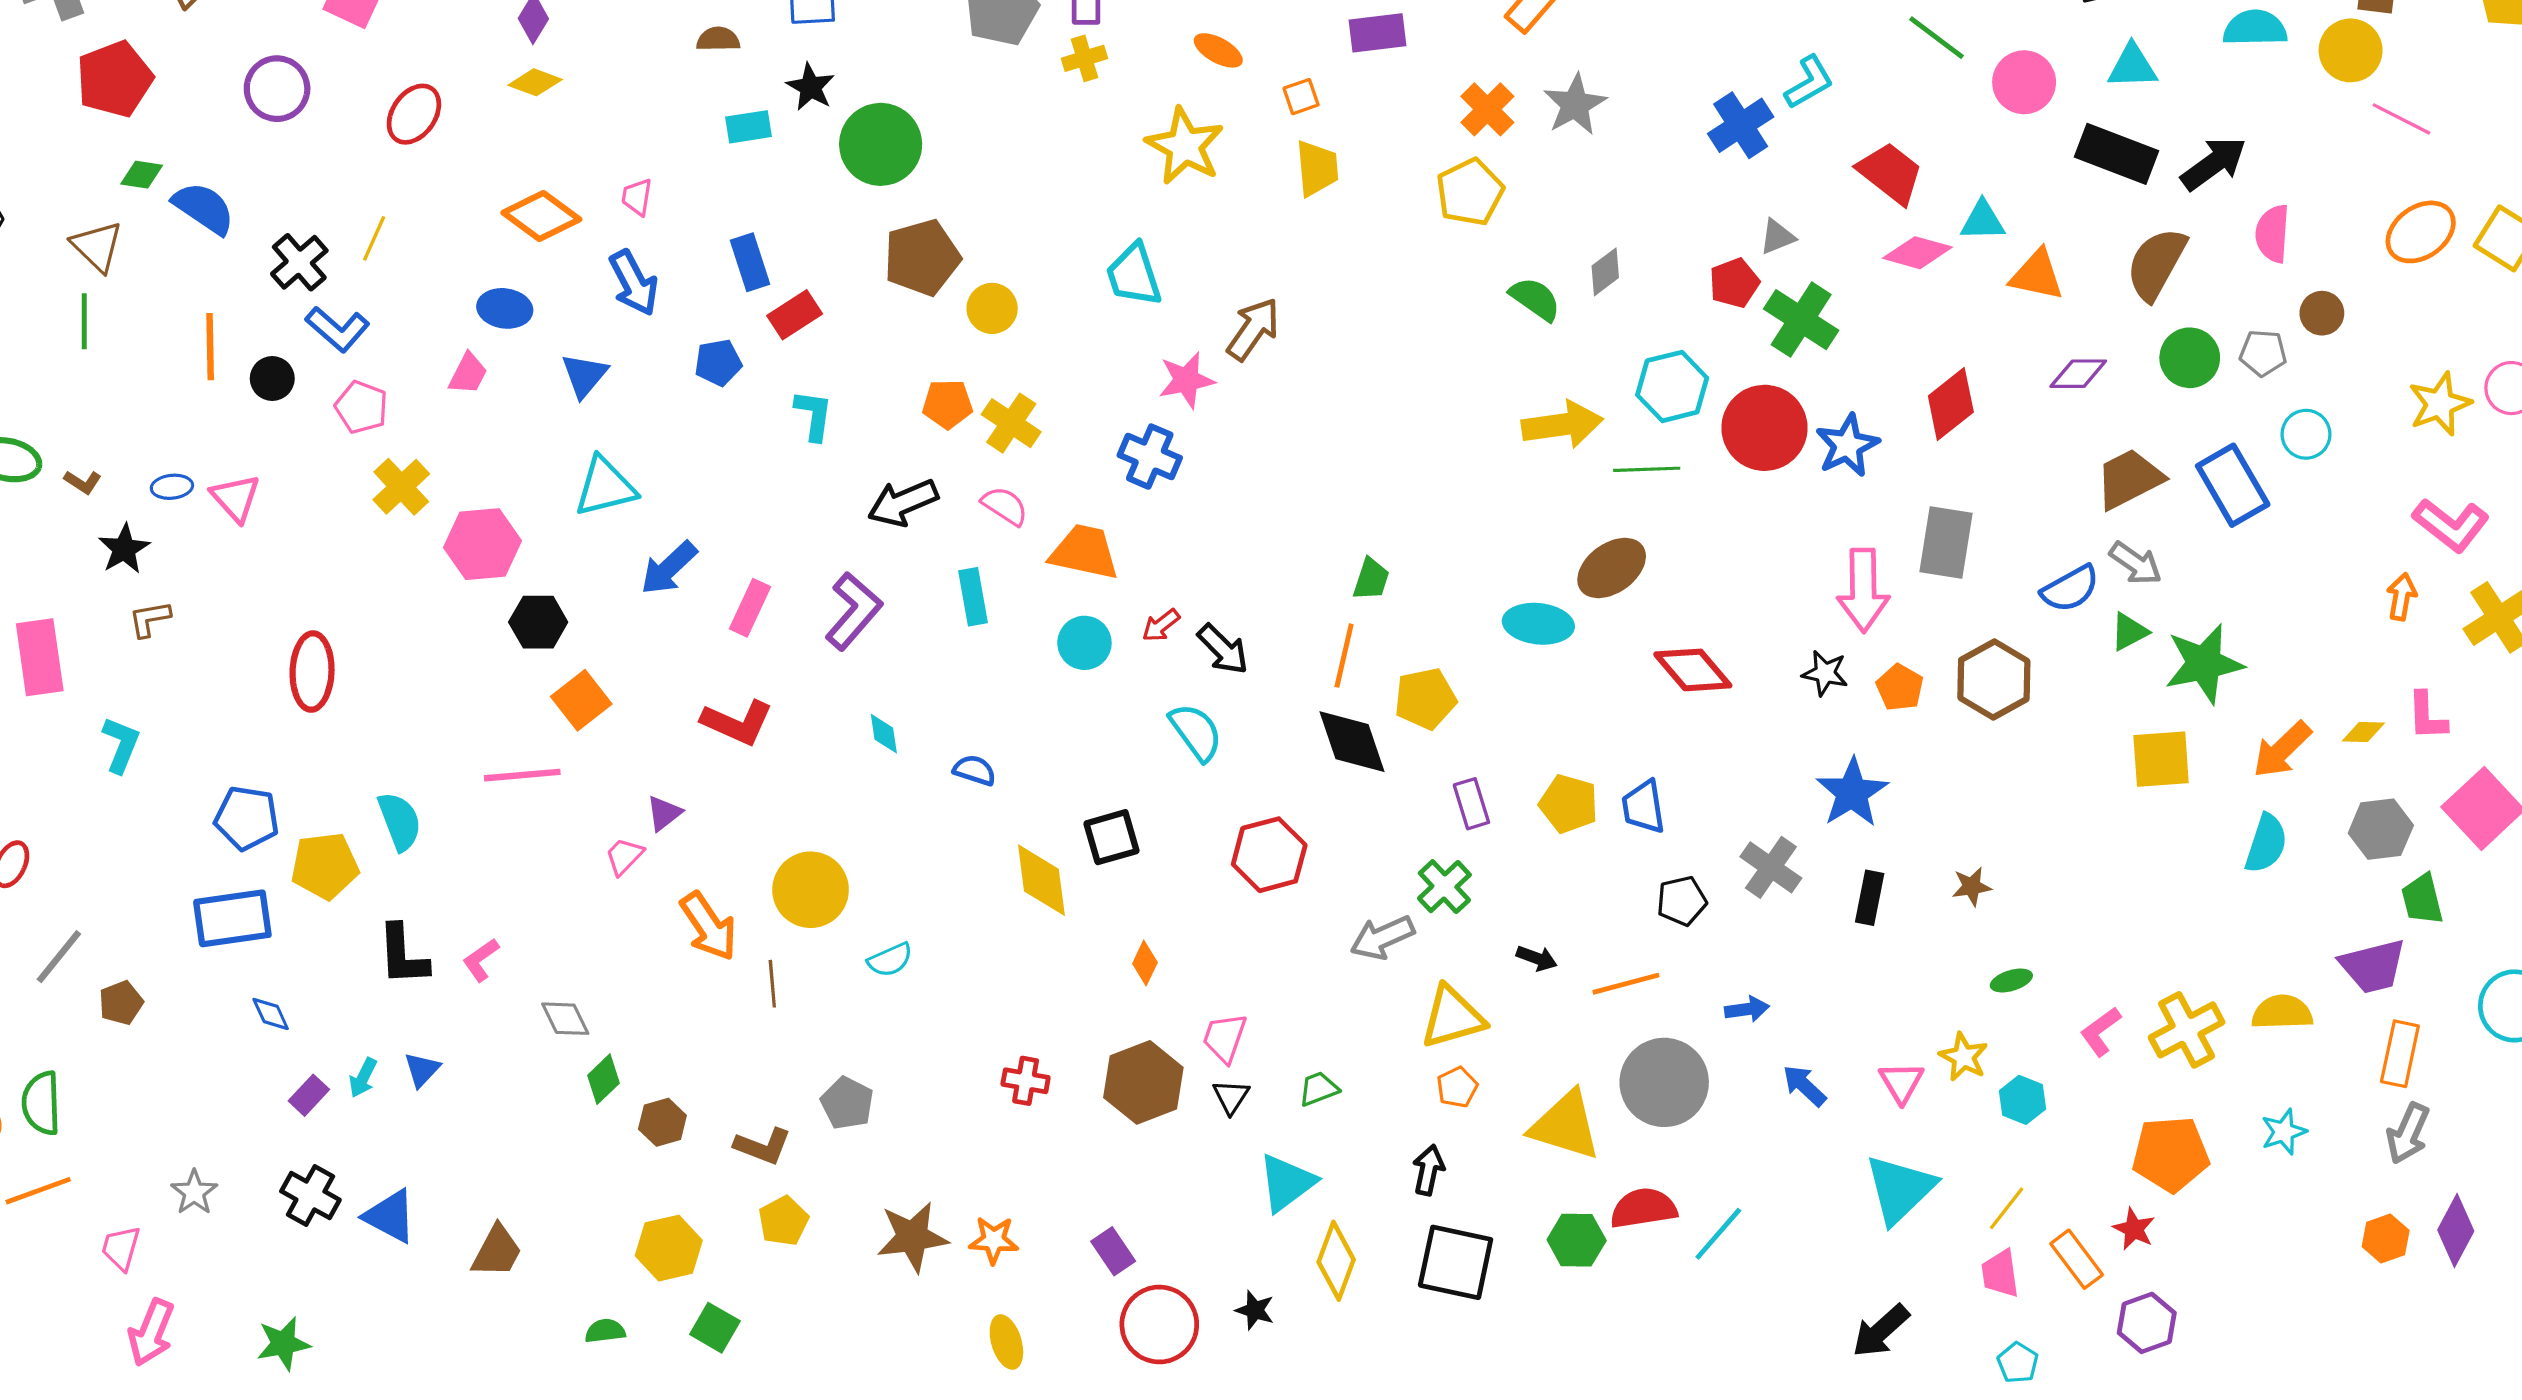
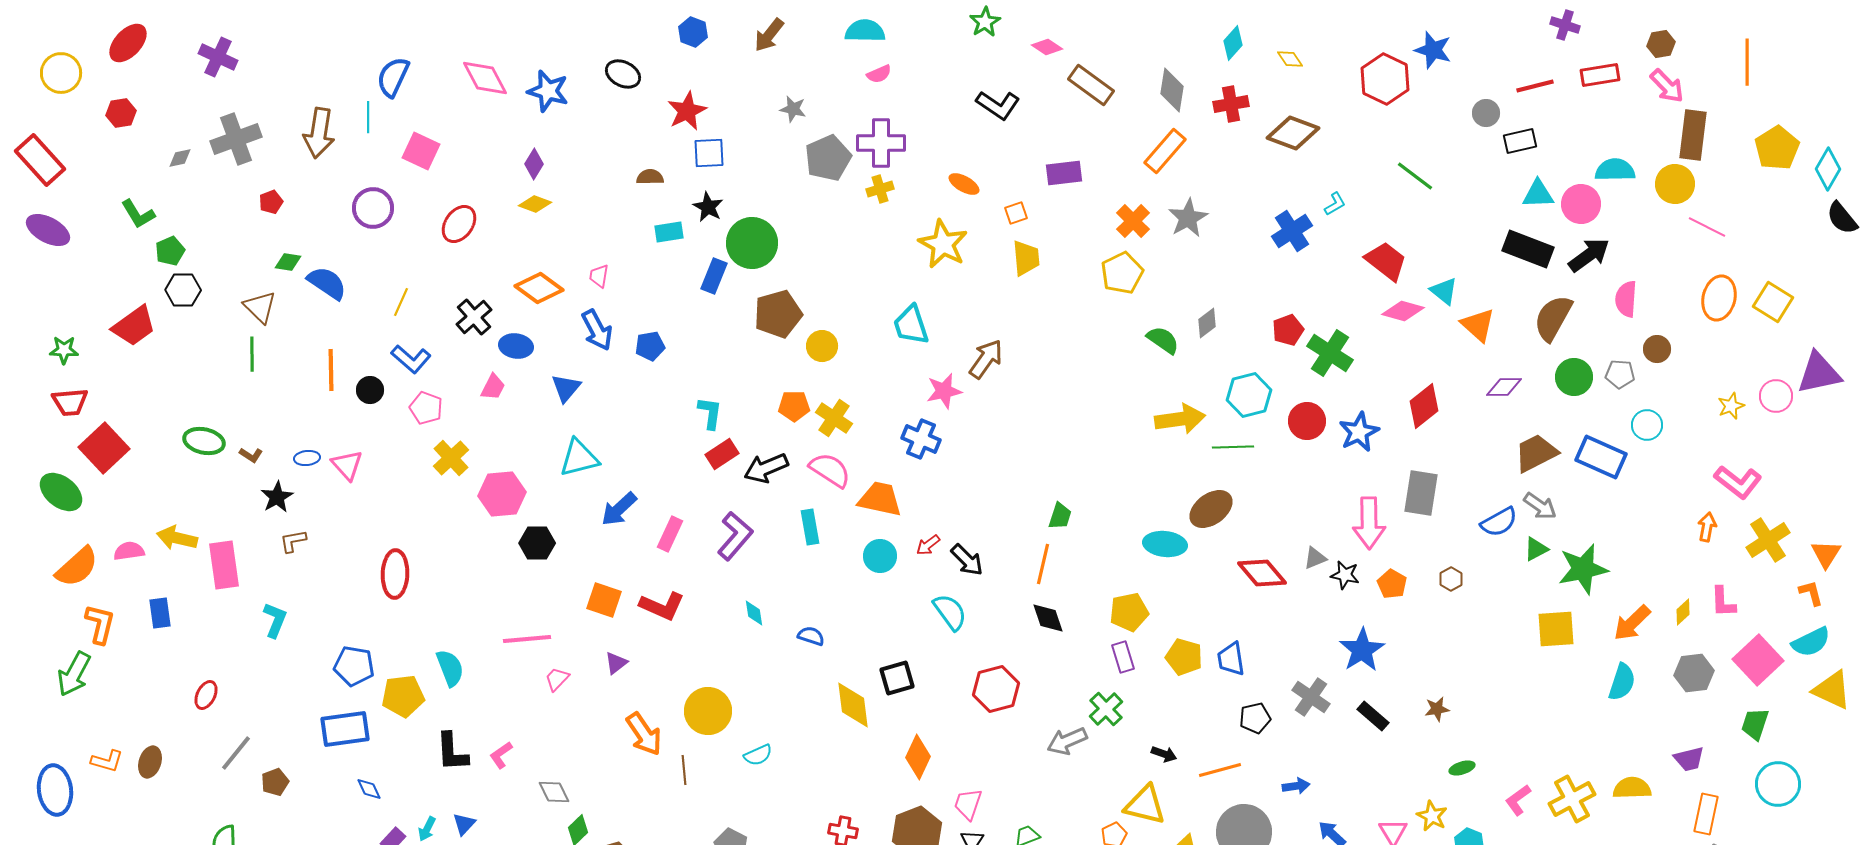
red pentagon: (115, 79) -> (271, 202), size x0.5
cyan L-shape: (1809, 82) -> (1335, 204), size x0.7
pink circle: (2024, 82) -> (1581, 204), moved
cyan triangle: (1983, 221) -> (1444, 291), turned 40
orange ellipse: (2421, 232) -> (1719, 298), turned -42
gray triangle: (1777, 237) -> (1315, 558), moved
yellow line: (374, 238) -> (401, 302), moved
black cross: (299, 262) -> (474, 317), moved
blue rectangle: (750, 262) -> (714, 276), moved, turned 40
orange triangle: (2037, 275) -> (1478, 325), turned 30
red rectangle: (795, 315) -> (722, 454), moved
blue pentagon: (718, 363) -> (650, 346), moved
yellow star: (2440, 404) -> (1731, 406), size x0.7
red circle: (1765, 428) -> (1307, 421), size x0.7
blue rectangle: (2233, 485) -> (1601, 457), turned -36
pink semicircle: (1005, 506) -> (830, 470), size x1.4
brown hexagon: (1994, 679) -> (1451, 579), size x0.5
yellow pentagon: (1425, 699) -> (1129, 612), moved
orange square: (581, 700) -> (604, 600), moved, turned -33
yellow diamond: (2363, 732) -> (1683, 612), turned -44
black diamond: (1352, 742) -> (1048, 618), size x0.7
pink trapezoid: (624, 856) -> (557, 679), moved
black rectangle: (1870, 898) -> (1373, 716), turned -60
green trapezoid: (2422, 899) -> (1755, 724), moved, turned 32
orange diamond: (1145, 963) -> (918, 757), size x1.6
purple trapezoid: (2373, 966) -> (1689, 759), size x0.7
yellow triangle: (1452, 1017) -> (1145, 805), moved, turned 30

